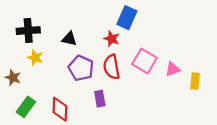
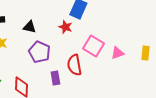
red semicircle: (112, 67) -> (74, 65), moved
yellow rectangle: (195, 81) -> (145, 53), moved

